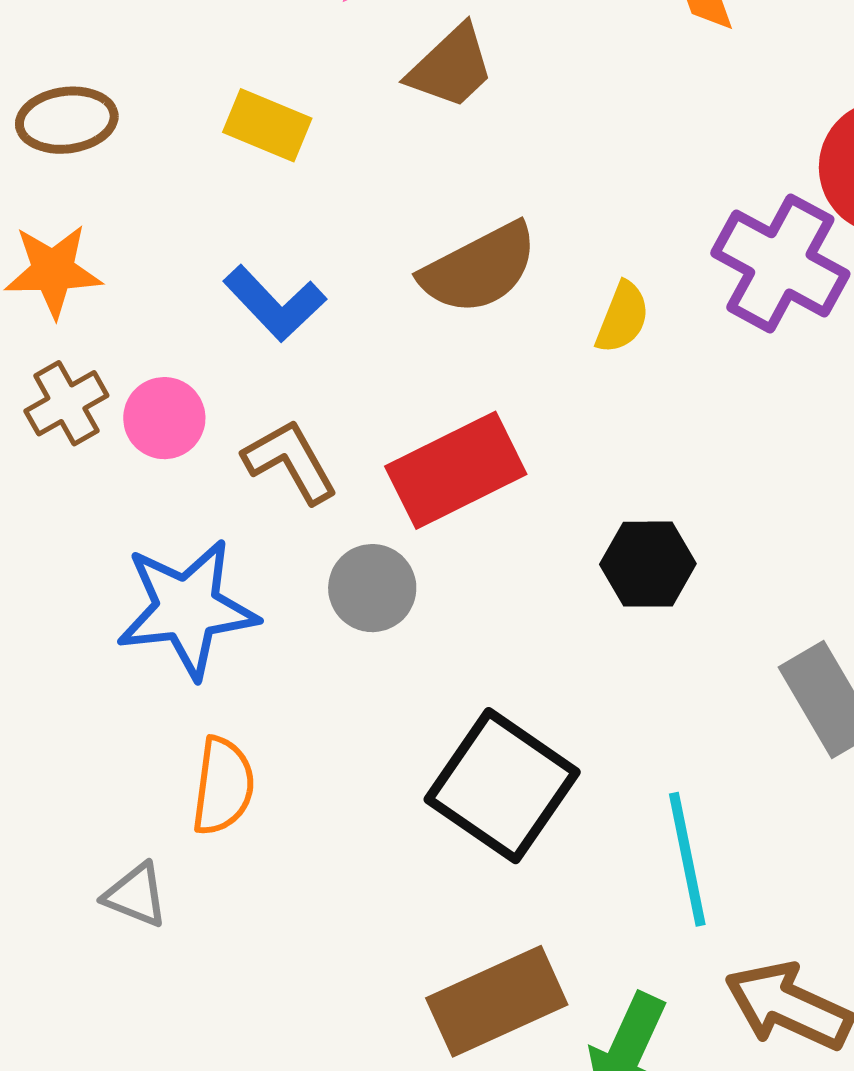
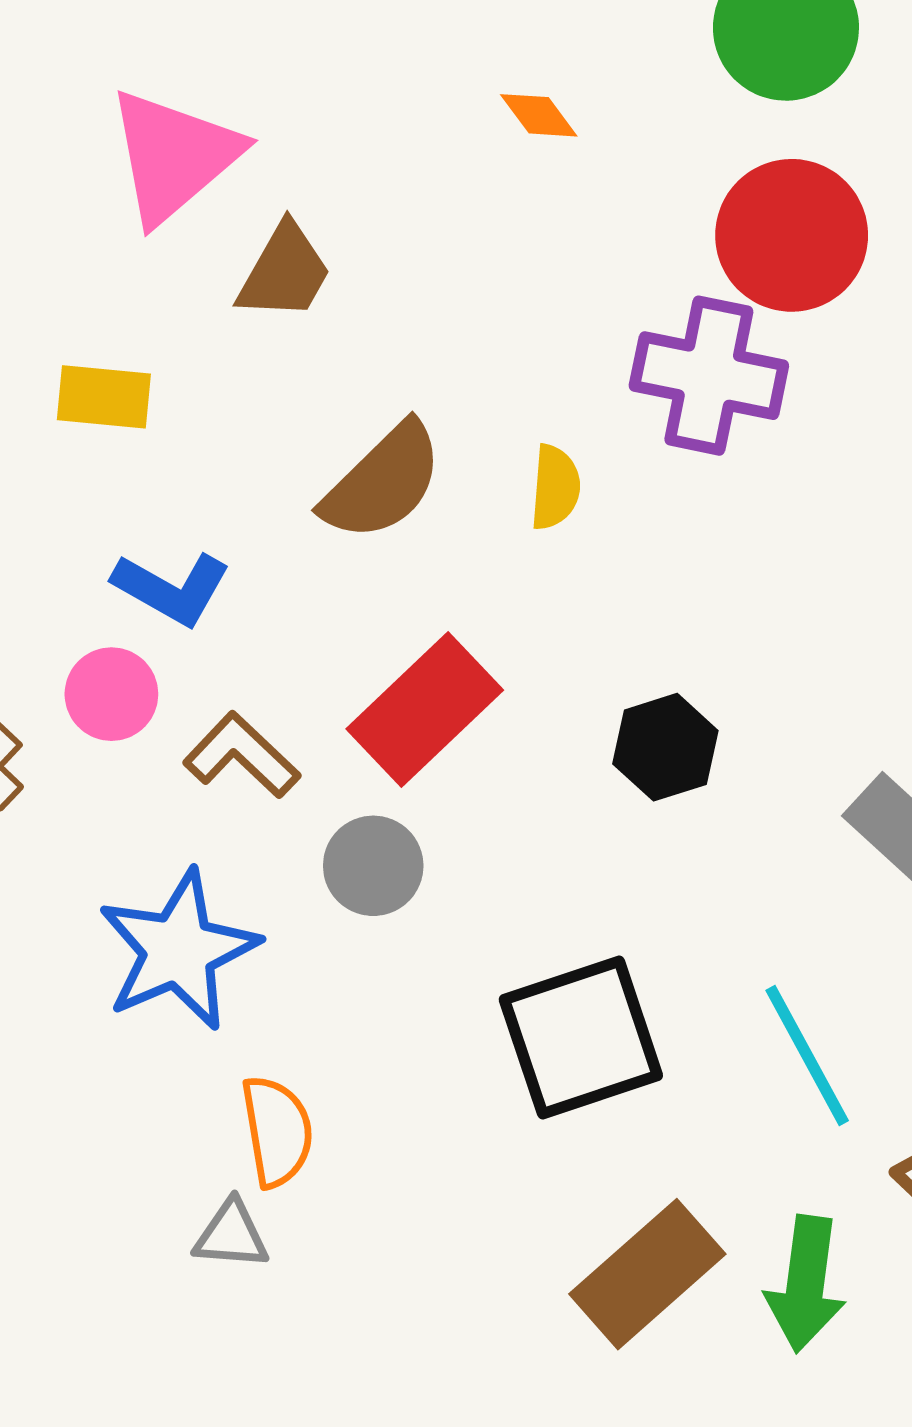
pink circle: (164, 418) -> (111, 694), moved
black square: (502, 786) -> (581, 1037), turned -36
gray triangle: (136, 895) -> (231, 1235), moved

